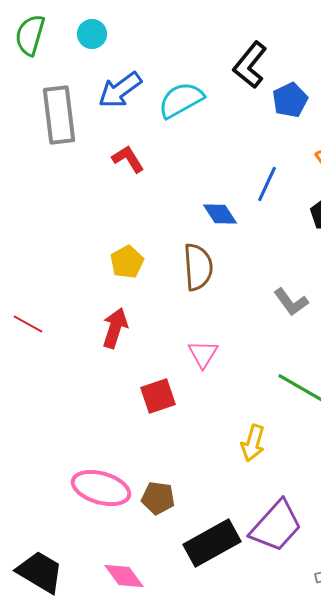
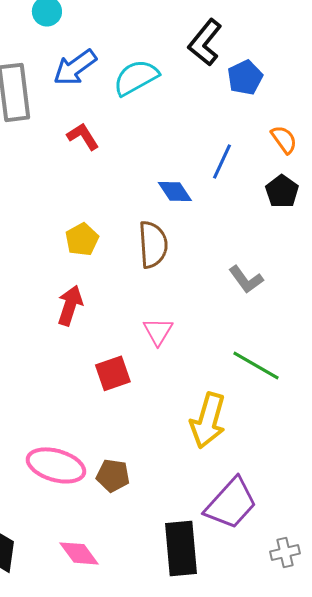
yellow arrow: (253, 443) -> (208, 420), size x1.5
black rectangle: (212, 543) -> (181, 548), moved, turned -66

